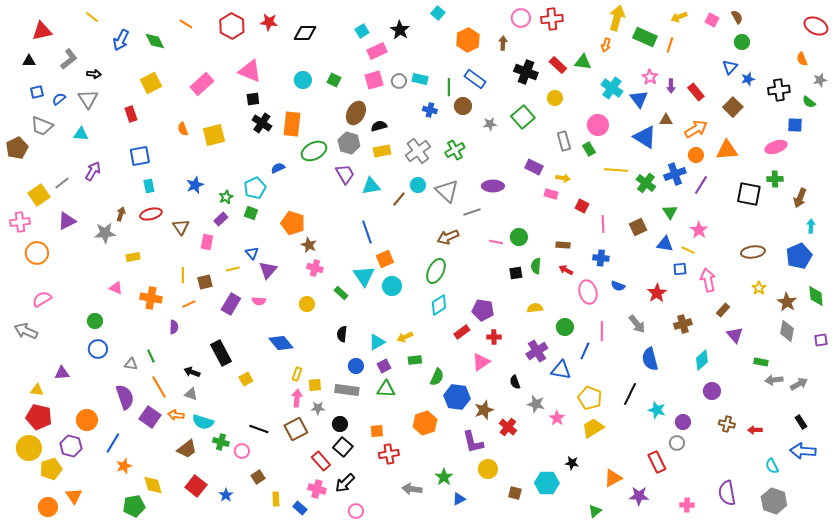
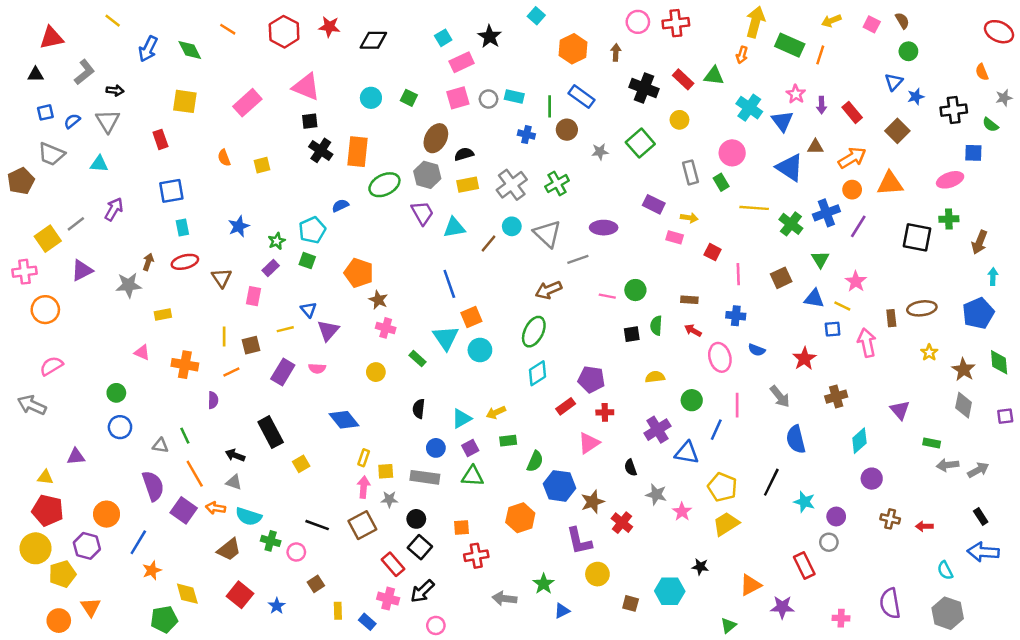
yellow square: (151, 83) -> (185, 101), turned 35
yellow square: (214, 135) -> (262, 165), size x0.6
brown rectangle: (723, 310) -> (891, 318), moved, turned -48

